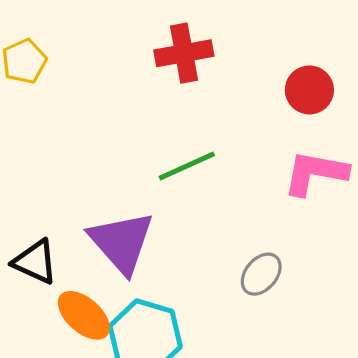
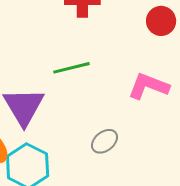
red circle: (309, 90) -> (161, 21), moved

